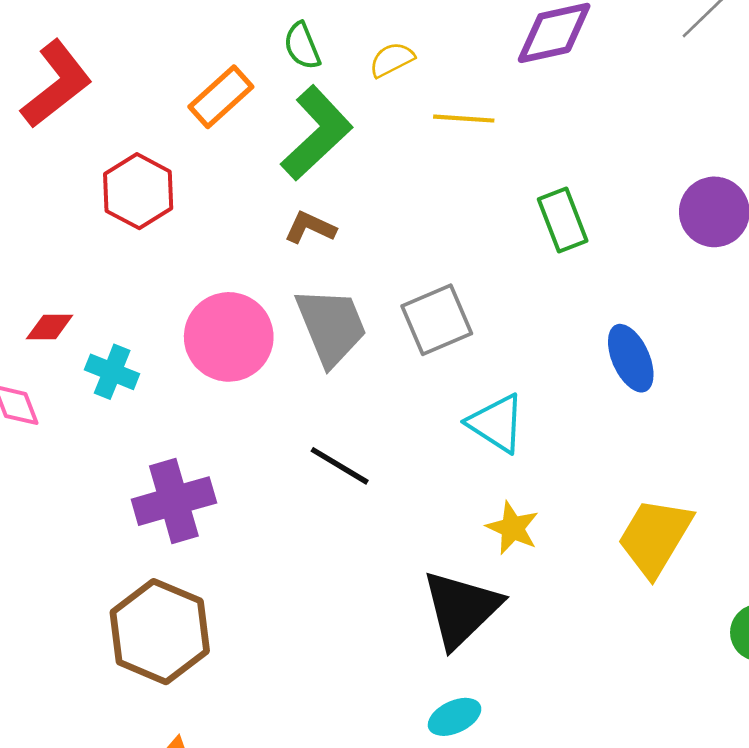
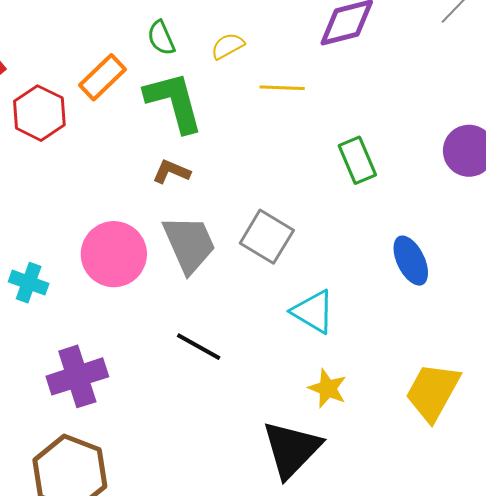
green L-shape: (317, 133) -> (174, 102), turned -60
red hexagon: (138, 191) -> (39, 113), moved
gray square: (437, 320) -> (267, 237), turned -34

